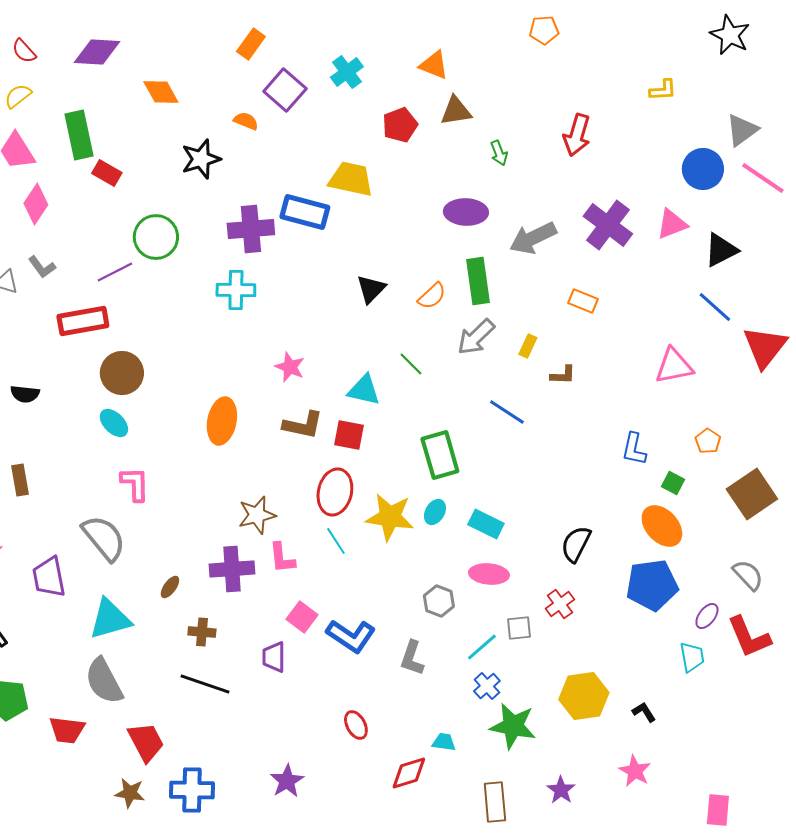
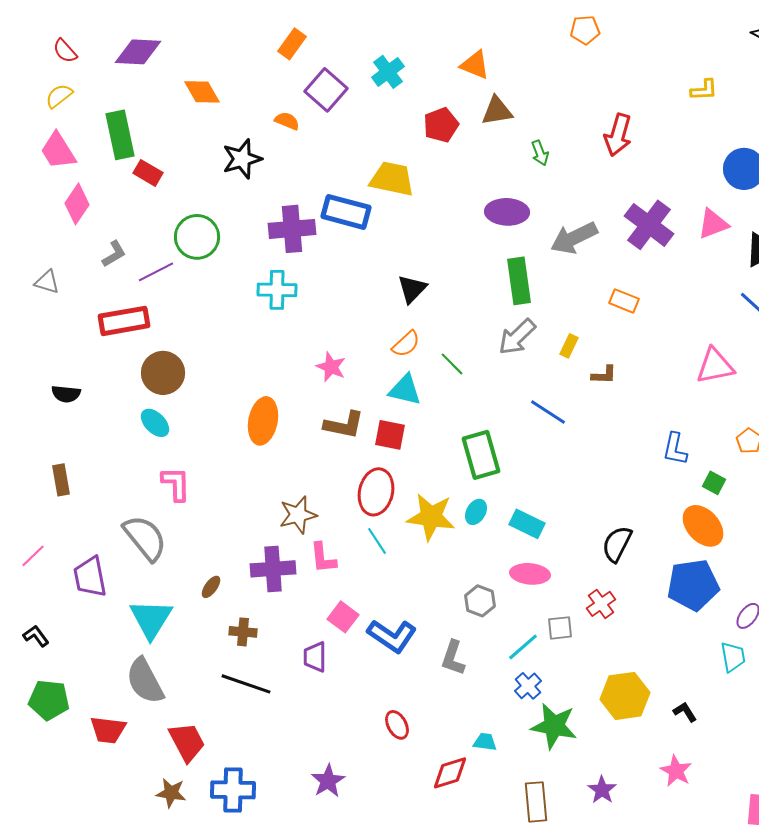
gray L-shape: (42, 267) -> (114, 254), moved, turned -84
orange semicircle: (432, 296) -> (406, 344), moved
cyan triangle: (110, 619) -> (151, 619), turned -42

